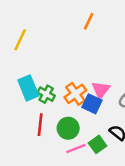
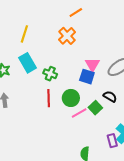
orange line: (89, 21) -> (76, 12), turned 40
cyan rectangle: (28, 88) -> (27, 63), moved
orange cross: (75, 94) -> (67, 36), moved

